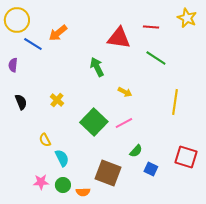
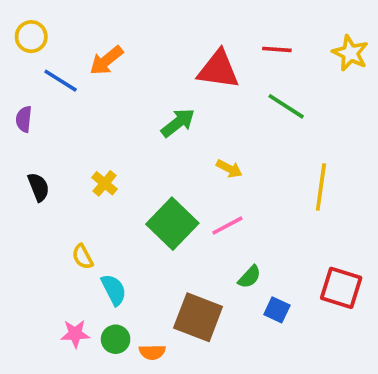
yellow star: (187, 18) -> (350, 53), moved
yellow circle: (17, 20) -> (31, 37), size x0.7
green arrow: (97, 67) -> (178, 123), turned 78

